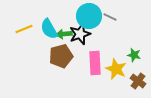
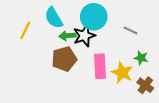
gray line: (110, 17) -> (131, 30), moved
yellow line: (24, 29) -> (25, 30), turned -42
cyan semicircle: (49, 29) -> (54, 18), moved

